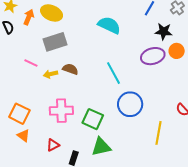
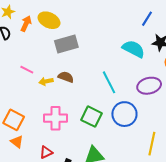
cyan semicircle: (109, 25) -> (133, 49), moved
gray rectangle: (55, 42) -> (66, 44), moved
purple ellipse: (153, 56) -> (149, 86), moved
green square: (93, 119) -> (92, 117), moved

